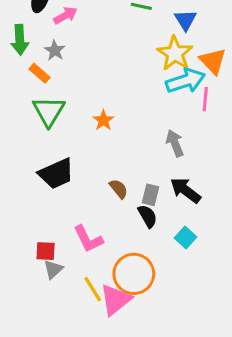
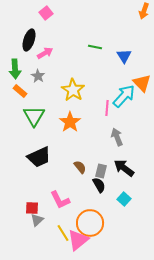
yellow star: (175, 53) -> (73, 90), moved
orange rectangle: (40, 73) -> (20, 91), moved
cyan arrow: (185, 81) -> (124, 96), turned -30
pink line: (205, 99) -> (107, 108), moved
orange star: (103, 120) -> (70, 122), size x1.5

